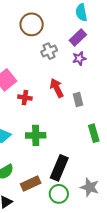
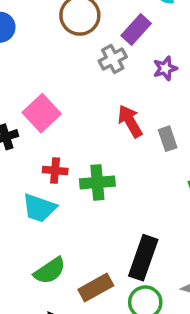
purple rectangle: (78, 38) -> (136, 30), moved
red cross: (25, 98) -> (55, 171), moved
green cross: (36, 135) -> (97, 182), moved

